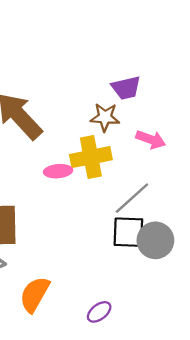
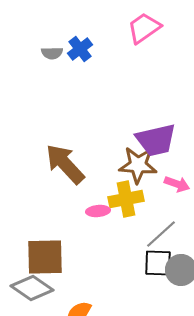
purple trapezoid: (126, 88) -> (156, 140), size x1.6
brown star: (105, 117) -> (138, 165), size x1.5

